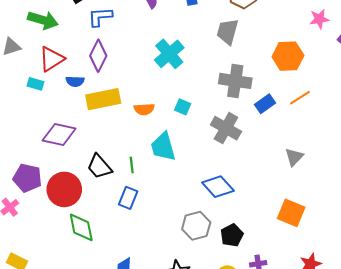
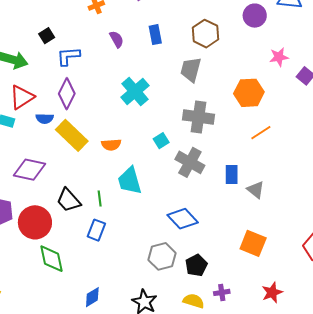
yellow rectangle: (103, 99) -> (72, 135), turned 56
blue rectangle: (265, 104) -> (232, 174), moved, turned -54
cyan square: (183, 107) -> (161, 141), moved, turned 35
gray triangle: (294, 157) -> (256, 190), turned -36

